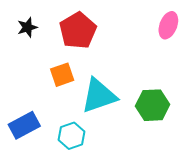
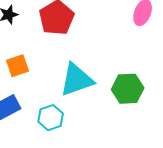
orange square: (62, 75) -> (18, 66), moved

